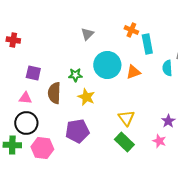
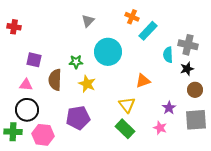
cyan rectangle: (147, 44) -> (148, 31), turned 54
orange triangle: (133, 72) -> (143, 81), moved

